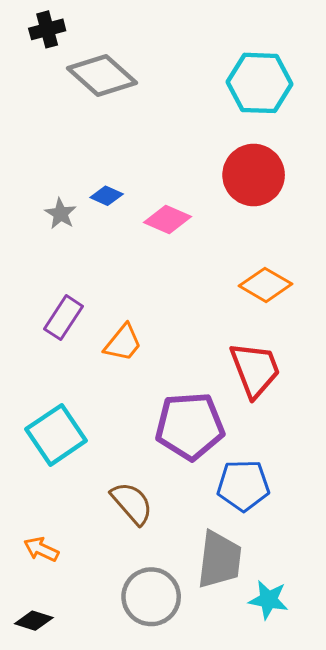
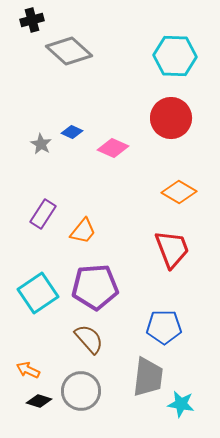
purple pentagon: (190, 426) -> (95, 287), moved
gray circle: (151, 597) -> (81, 391), moved
black diamond: (34, 621) -> (39, 401), moved

